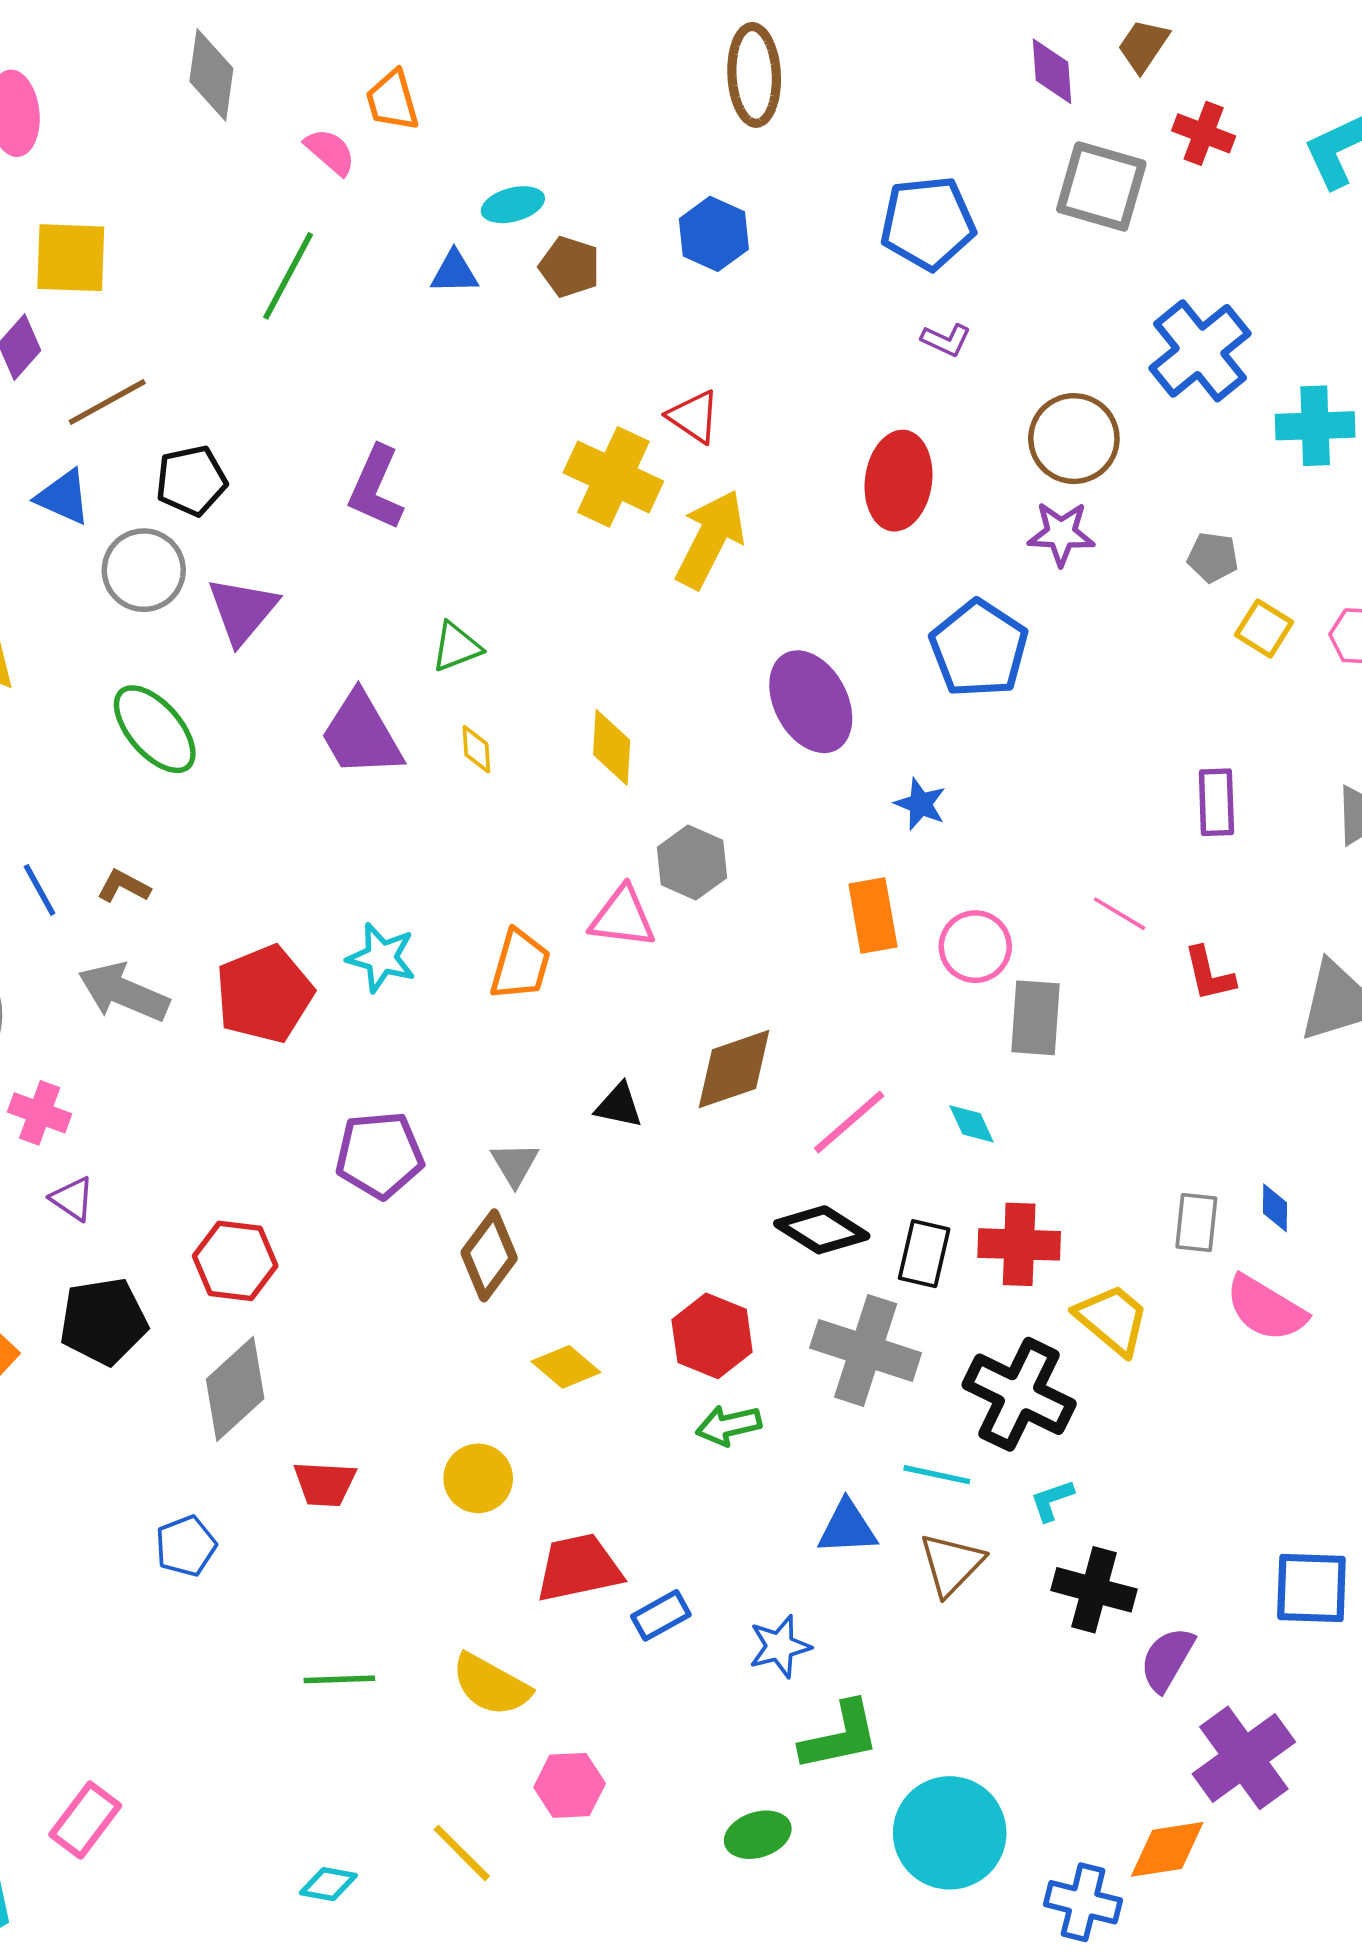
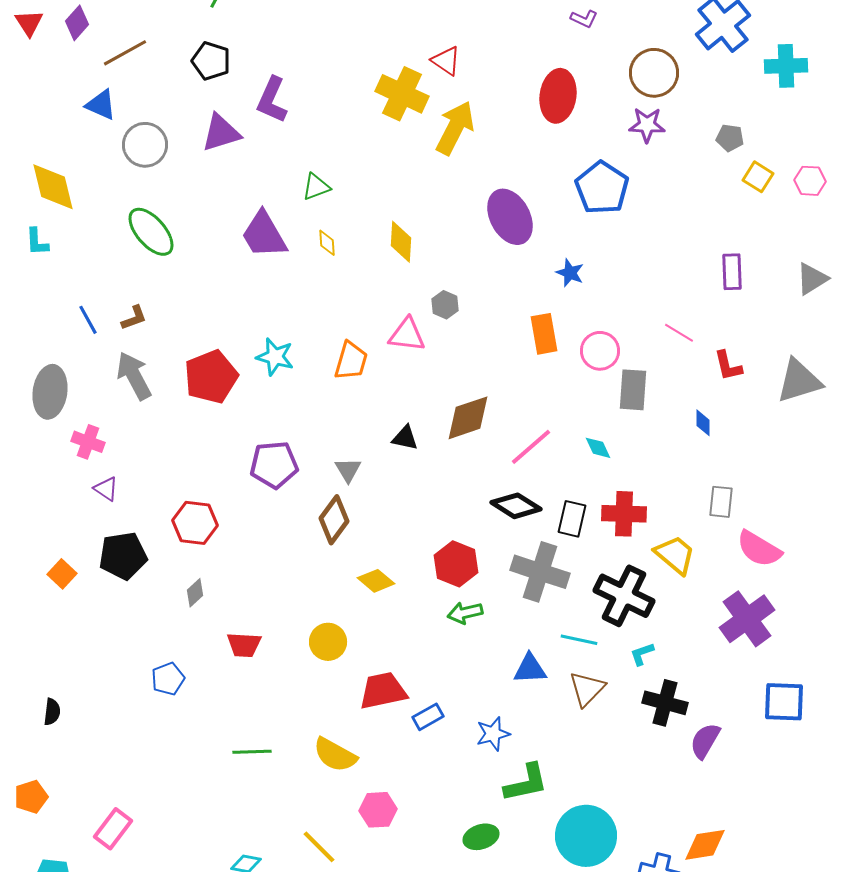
black pentagon: (191, 481) -> (211, 61), moved, turned 30
purple triangle: (242, 610) -> (221, 133), moved, turned 33
gray hexagon: (692, 863) -> (445, 305), size x0.7
brown L-shape: (124, 886) -> (134, 318), turned 132
gray arrow: (124, 992) -> (134, 376), turned 39
blue diamond: (1275, 1208) -> (703, 423), moved
gray diamond: (235, 1389) -> (195, 593), size x0.5
purple cross: (1244, 1758) -> (747, 619), moved

